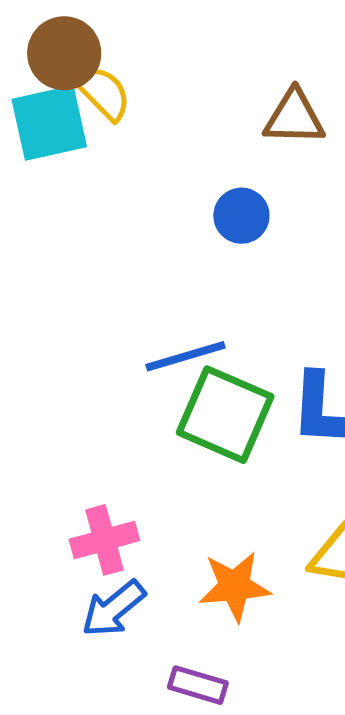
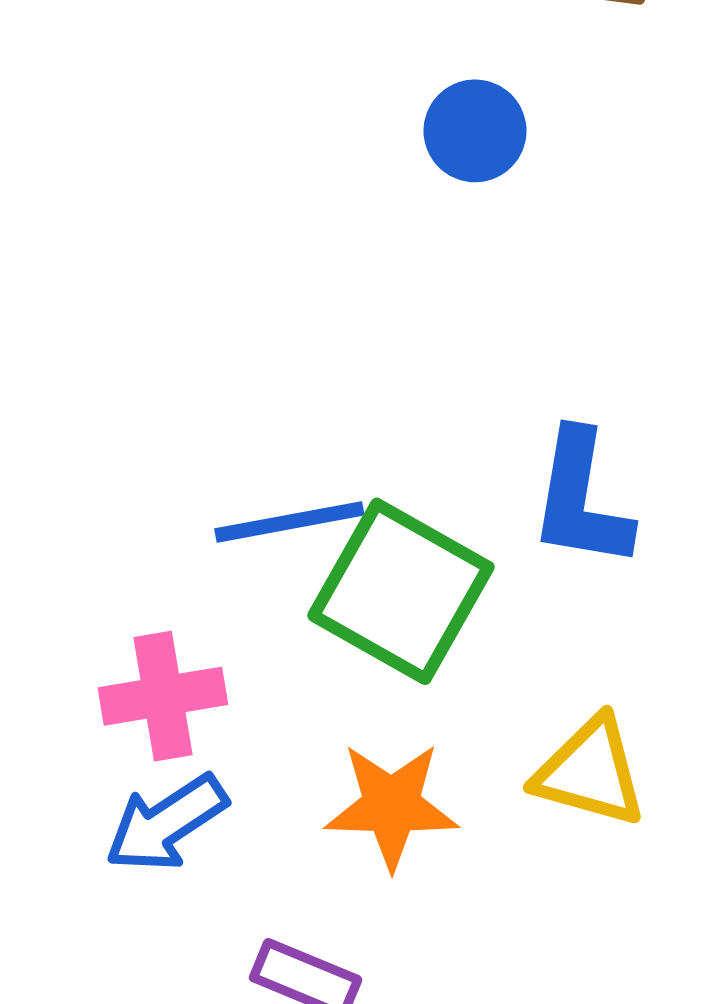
blue line: (186, 356) -> (289, 522), moved
green square: (225, 415) -> (401, 591), moved

